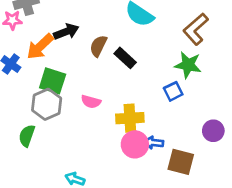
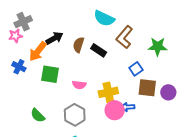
brown L-shape: (196, 29) -> (124, 37), moved
green star: (188, 65) -> (158, 47), moved
gray hexagon: (47, 104) -> (75, 115), moved
green semicircle: (27, 136) -> (38, 115), turned -56
brown square: (181, 162) -> (147, 88), moved

